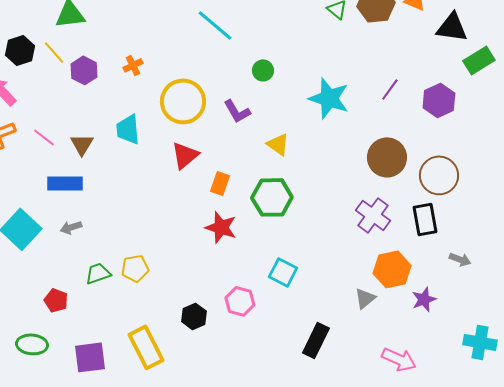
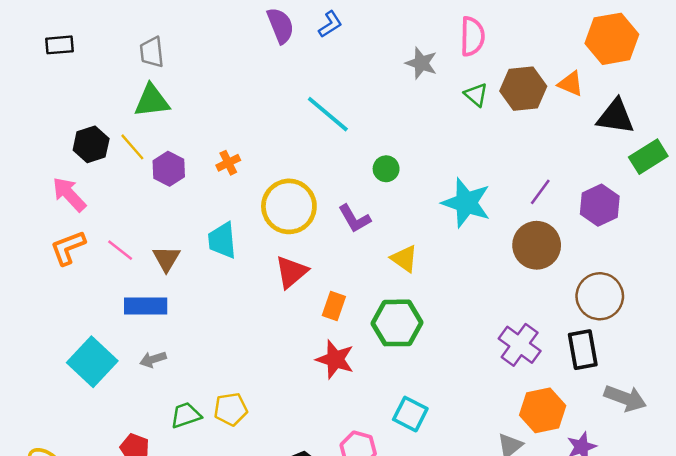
brown circle: (387, 157) -> (537, 245), moved
gray arrow: (460, 259) -> (625, 398), size x1.6

